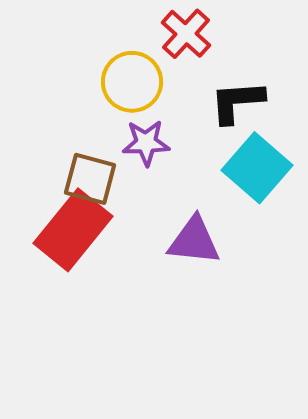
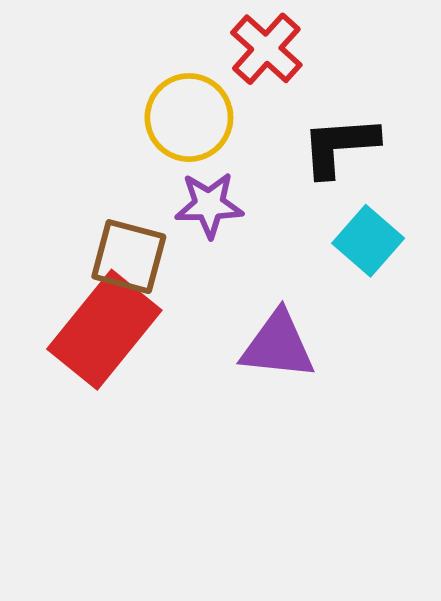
cyan square: (257, 168) -> (368, 241), size x0.7

